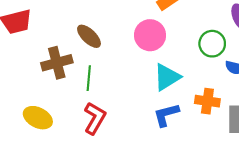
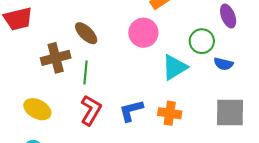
cyan triangle: (167, 77) -> (175, 67), moved
orange cross: (207, 101) -> (170, 113), moved
blue L-shape: (166, 115) -> (131, 111), moved

